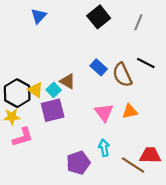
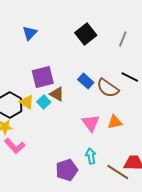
brown semicircle: (122, 75) -> (108, 88), turned -30
purple square: (53, 110) -> (43, 77), moved
pink L-shape: (23, 137) -> (15, 146), turned 65

